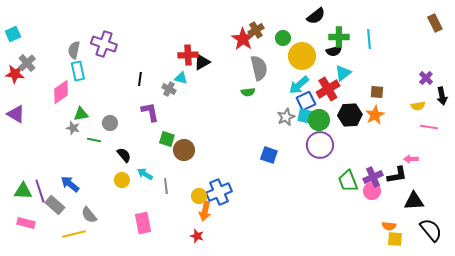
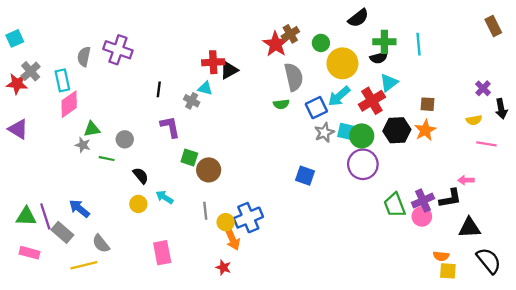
cyan rectangle: (78, 71) -> (62, 80), moved
blue square: (306, 101) -> (316, 108), moved
gray line: (166, 186) -> (205, 211), moved
orange arrow: (205, 211) -> (232, 239), turned -36

